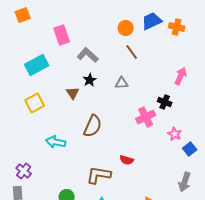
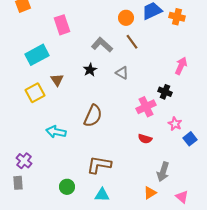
gray L-shape: (88, 55) -> (102, 45), moved
gray triangle: (122, 83) -> (122, 73), turned 32
brown triangle: (73, 93) -> (57, 80), moved
red semicircle: (127, 160) -> (145, 139), moved
gray arrow: (185, 182) -> (163, 172), moved

